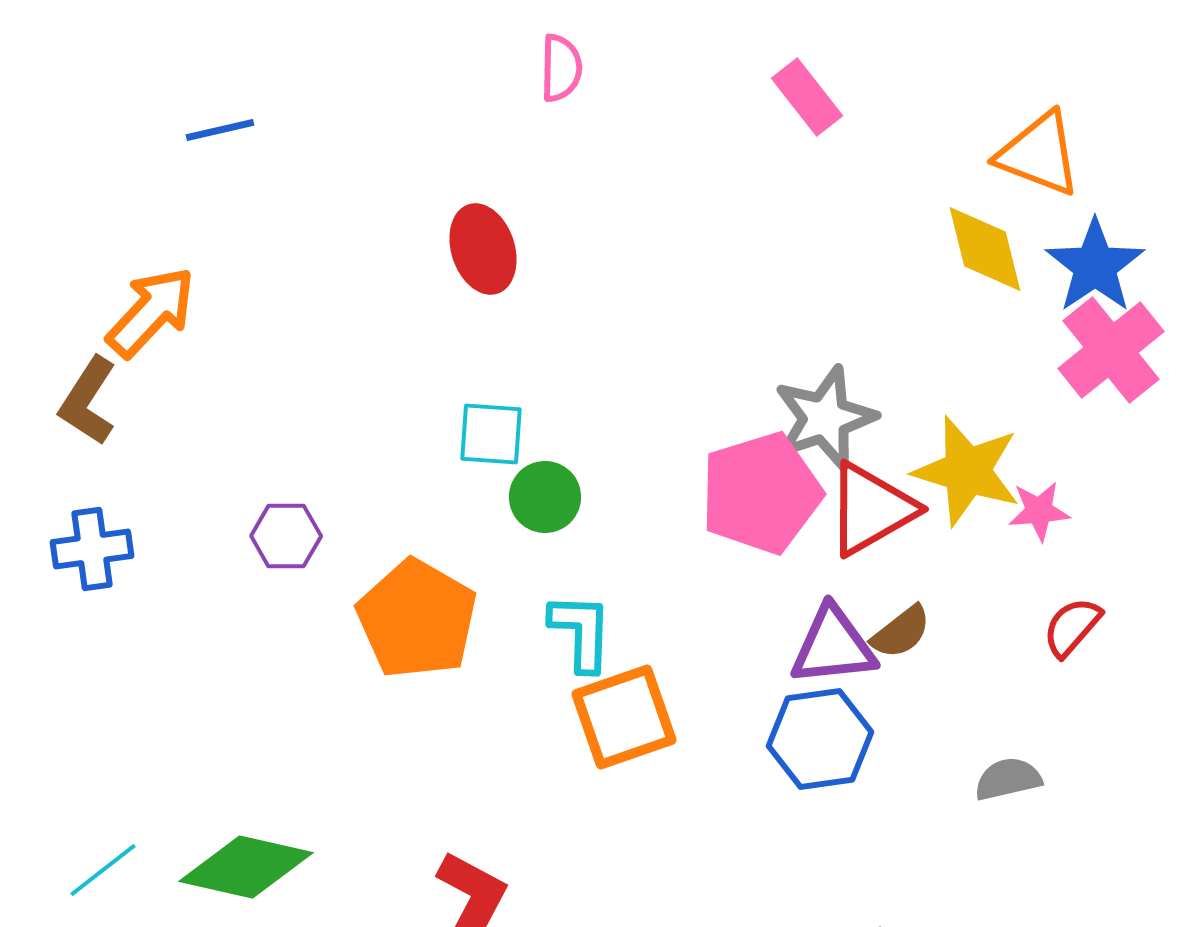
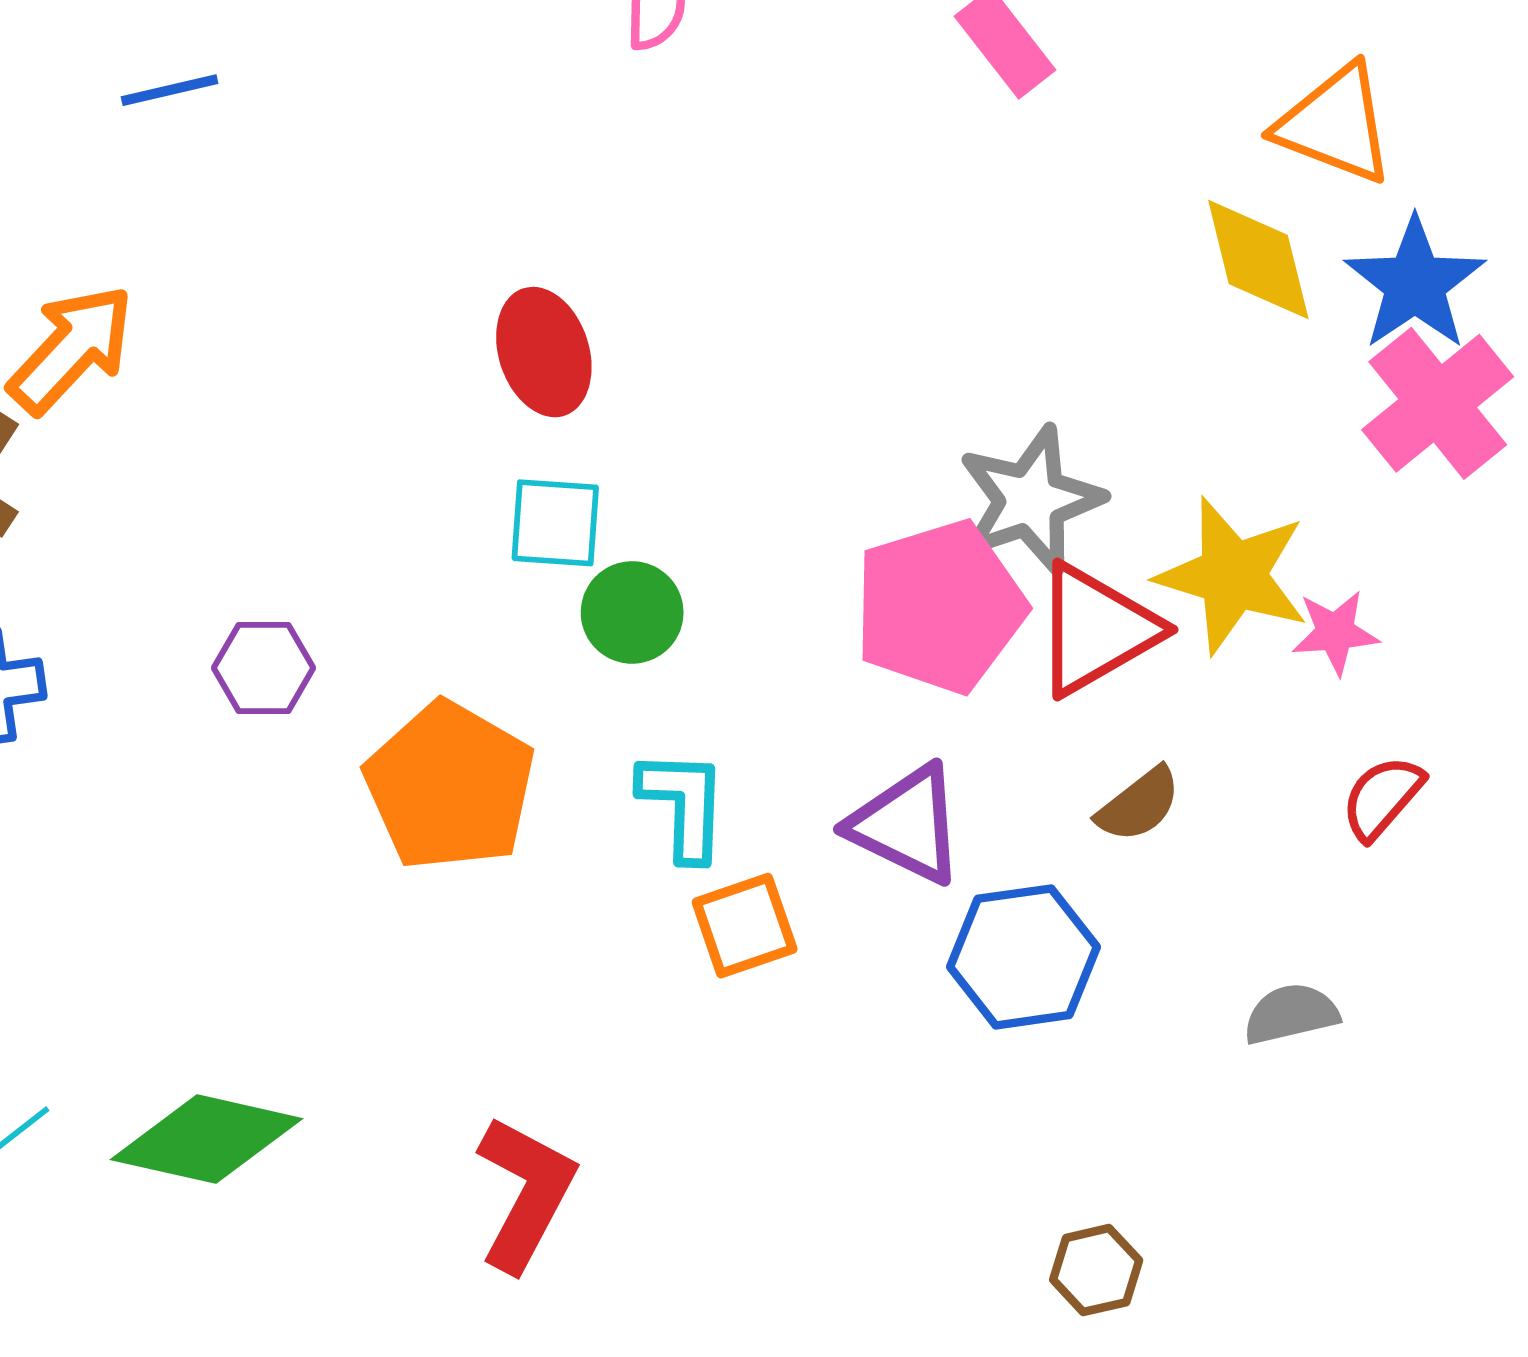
red ellipse: (483, 249) -> (544, 352), moved
purple triangle: (833, 646) -> (907, 825), moved, turned 32
orange square: (624, 717) -> (745, 926), size x0.7

